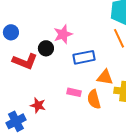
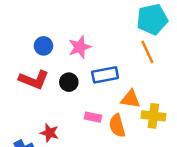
blue circle: (11, 32) -> (43, 46), moved
black circle: (46, 48) -> (69, 82), moved

